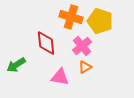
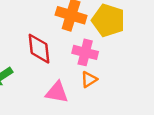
pink cross: (82, 46) -> (85, 52), turned -36

